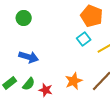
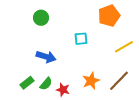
orange pentagon: (92, 16) -> (109, 16), turned 30
cyan square: (84, 39) -> (81, 39), moved, turned 32

